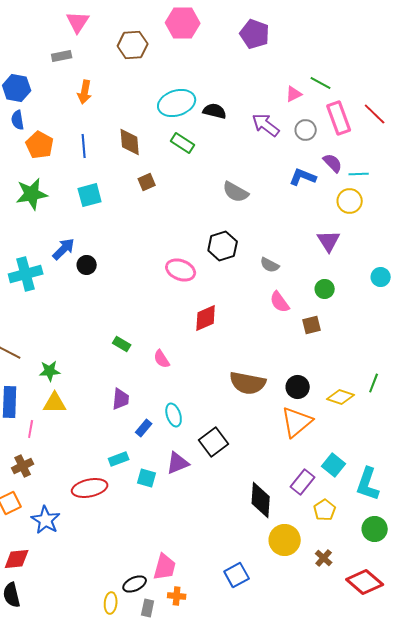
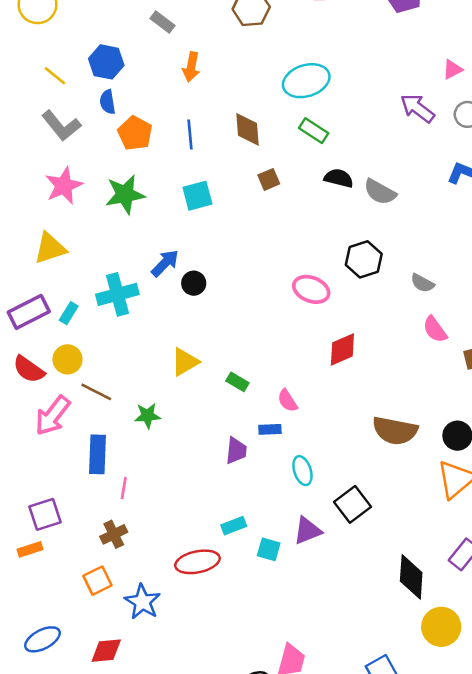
gray rectangle: (62, 56) -> (162, 22), turned 48
black semicircle: (215, 111) -> (339, 178), moved
yellow triangle: (55, 403) -> (185, 362), moved, turned -30
blue rectangle: (144, 428) -> (270, 429), moved, turned 48

